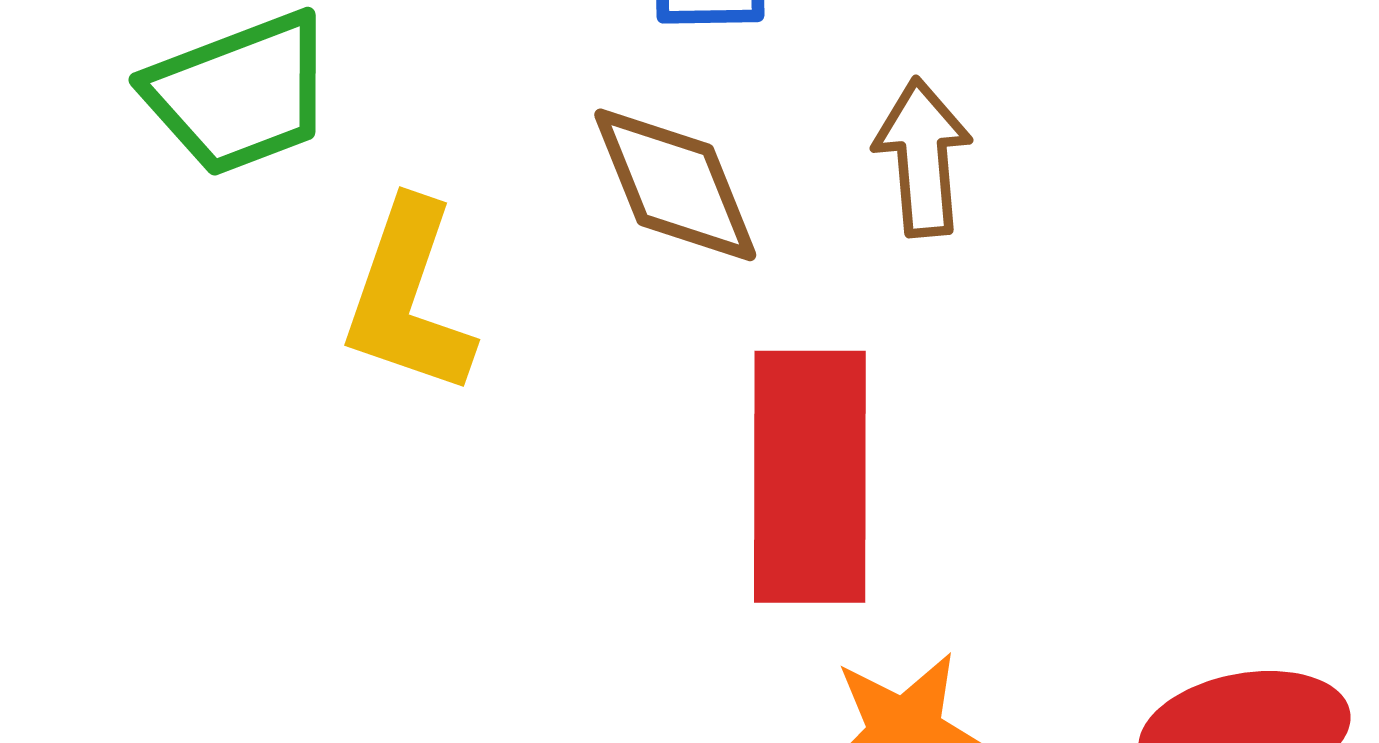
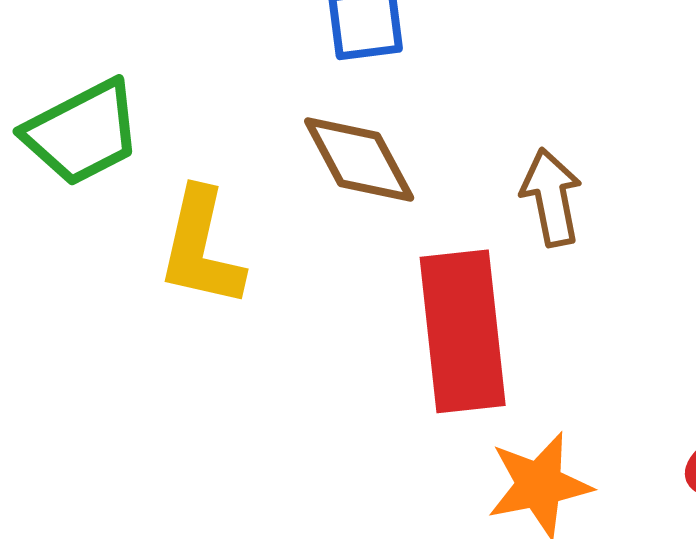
brown arrow: (923, 157) -> (551, 197), moved

